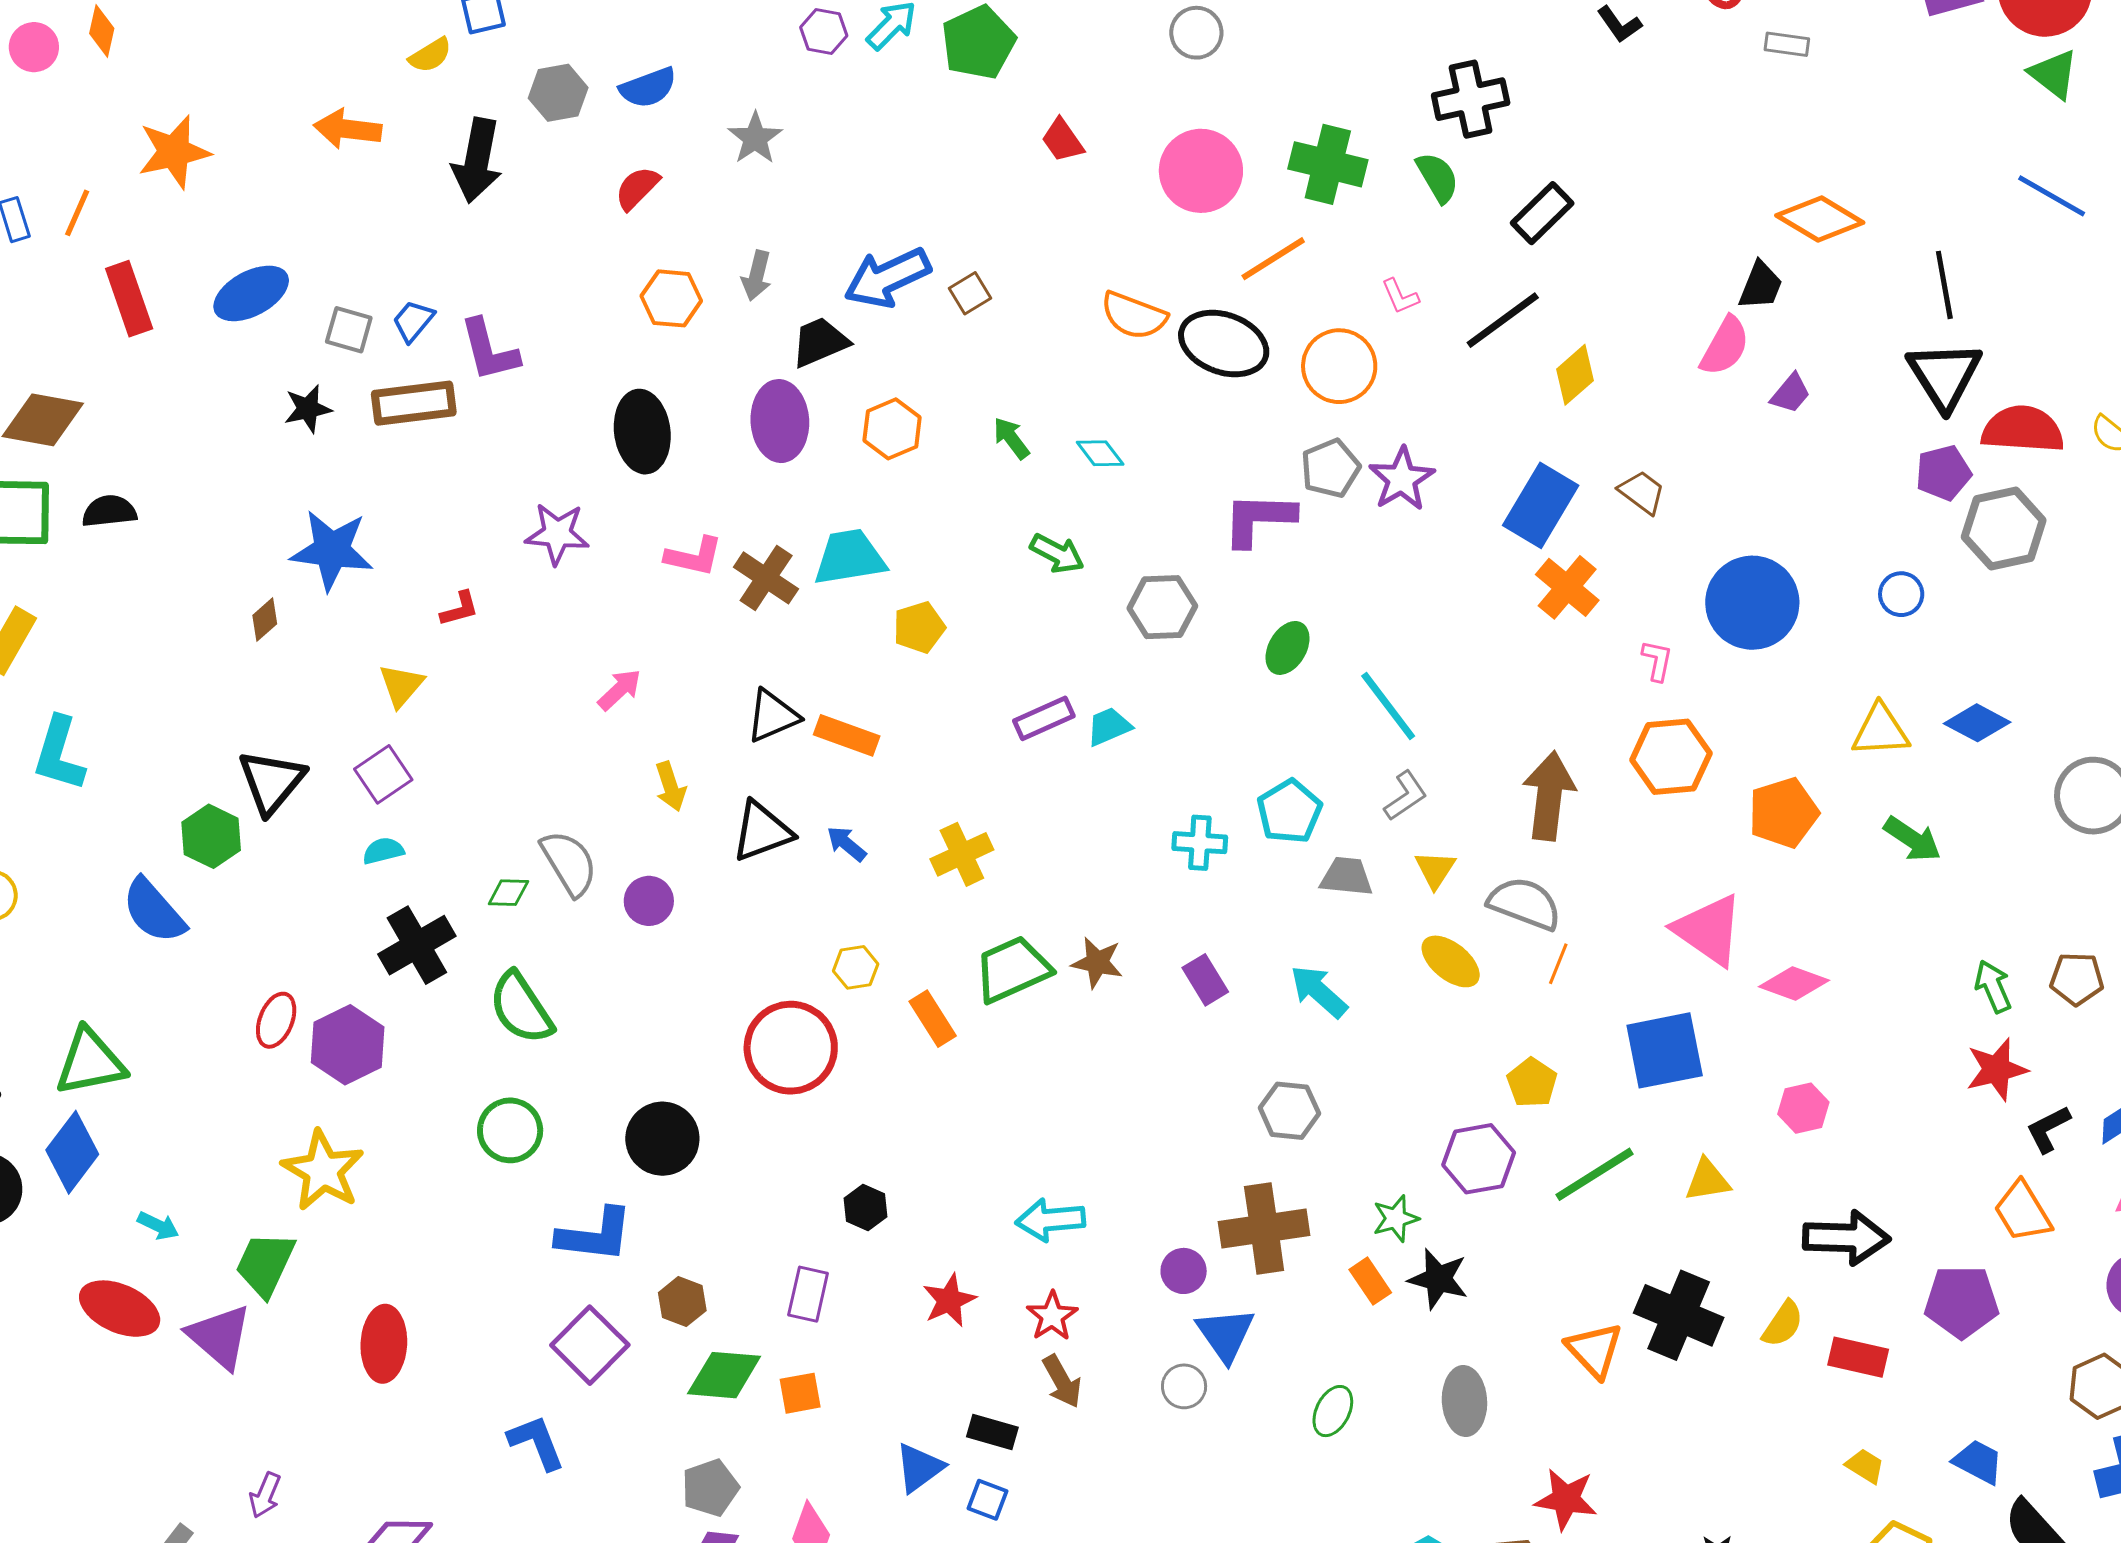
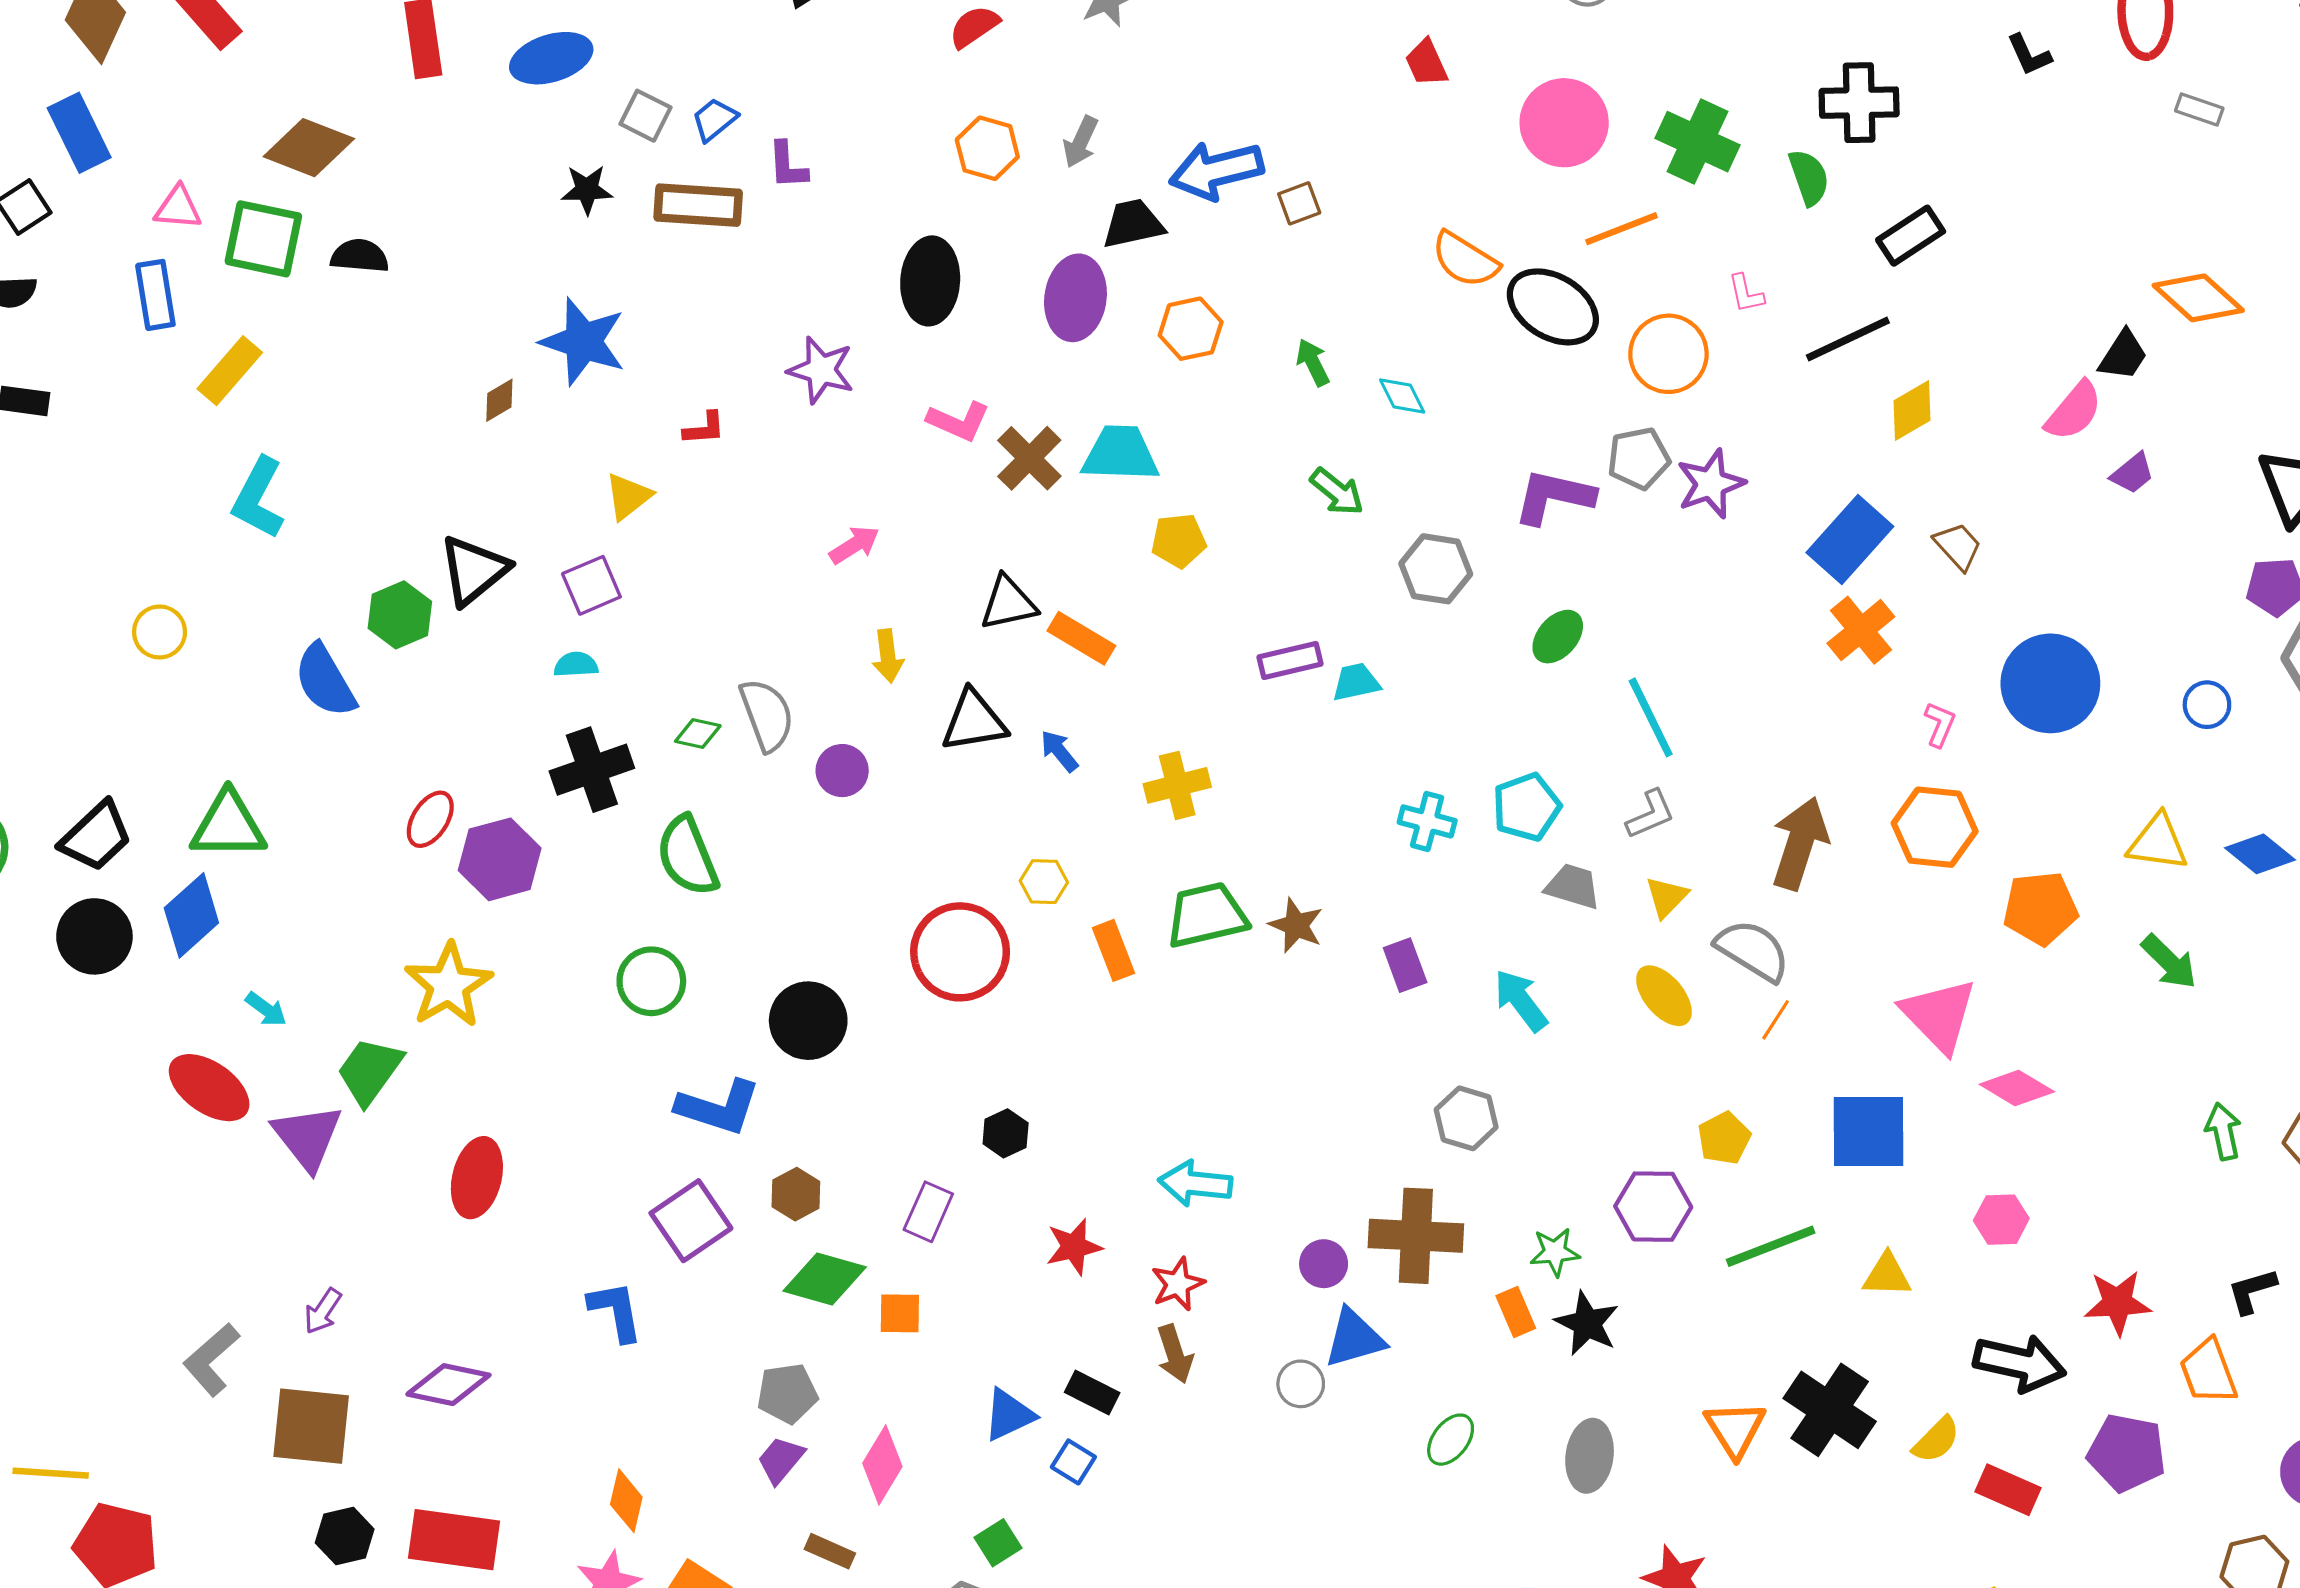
purple L-shape: (489, 350) -> (787, 165), size x0.7
red star: (1997, 1069) -> (2117, 1303), moved
blue triangle: (1225, 1334) -> (1354, 1338), turned 38

